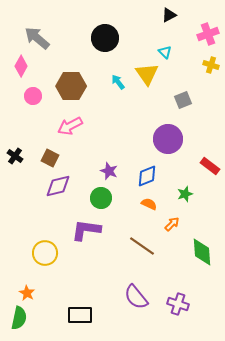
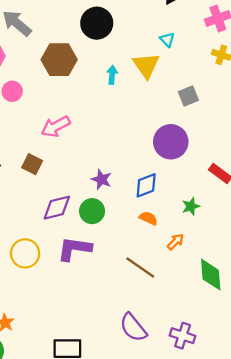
cyan arrow: (118, 82) -> (112, 75), turned 42
brown hexagon: (71, 86) -> (59, 60), moved
purple diamond: (58, 186) -> (57, 208), moved
yellow circle: (45, 253) -> (25, 253), moved

